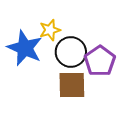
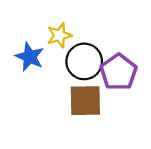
blue star: (25, 48) -> (30, 57), size x0.7

